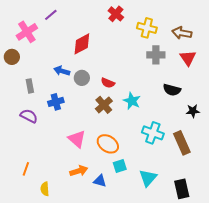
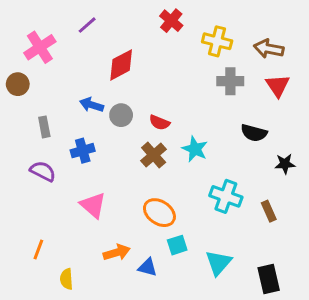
purple line: (51, 15) -> (87, 25), moved
pink triangle: (77, 139) -> (93, 205), moved
brown rectangle: (182, 143) -> (269, 211), size x0.6

